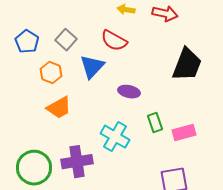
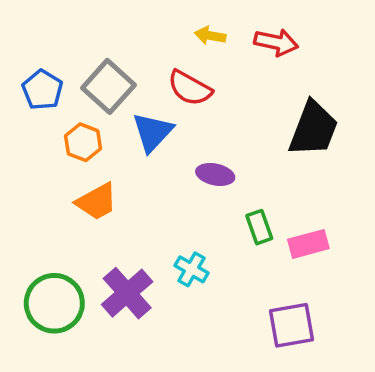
gray square: (66, 40) -> (108, 86), size x1.4
cyan cross: (115, 137) -> (191, 269), moved, size x0.7
purple cross: (77, 162) -> (127, 293), turned -32

